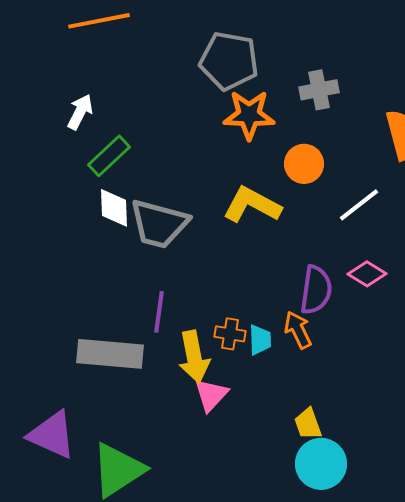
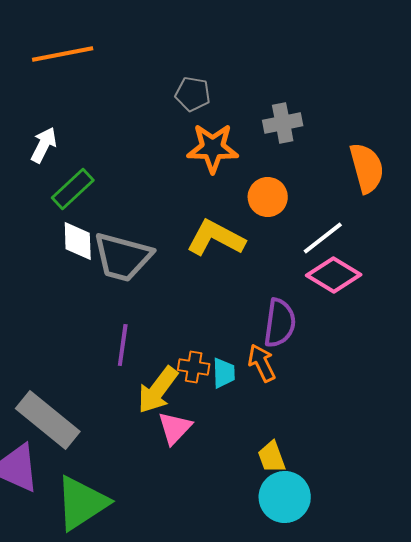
gray pentagon: (229, 61) -> (193, 94), size x0.6
pink diamond: (367, 274) -> (334, 275), moved, size x1.4
gray rectangle: (110, 354) -> (48, 420), moved, turned 34
yellow arrow: (194, 357) -> (158, 390), turned 48

